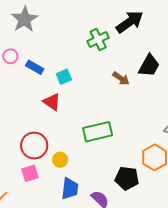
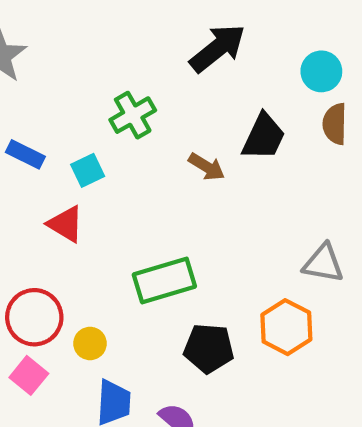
green cross: (98, 39) -> (133, 115), moved
pink square: (30, 173) -> (29, 375), turned -30
black pentagon: (127, 178) -> (209, 348), moved

